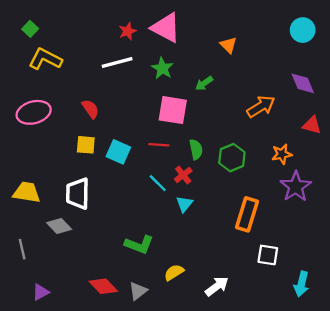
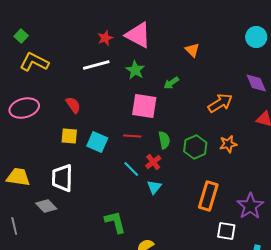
orange star: (282, 154) -> (228, 144), moved
purple star: (296, 187) -> (250, 206), moved
green L-shape: (139, 245) -> (115, 222), turned -125

